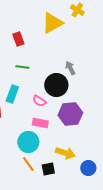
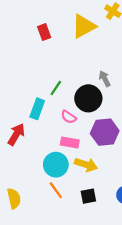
red rectangle: (18, 39) -> (44, 32), moved
green line: (22, 67) -> (56, 88), moved, turned -64
yellow arrow: (65, 153) -> (86, 165), moved
black square: (48, 169) -> (88, 196), moved

